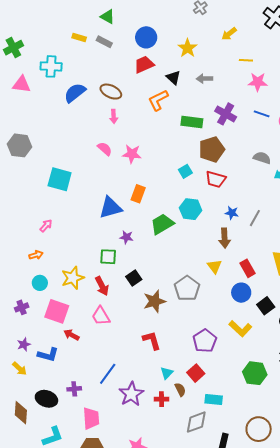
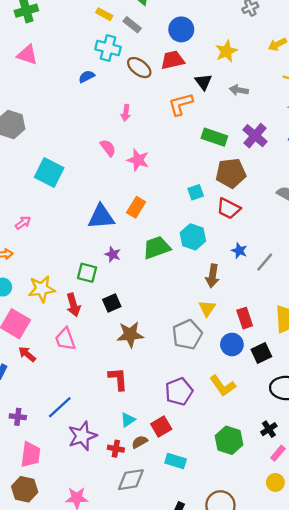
cyan cross: (51, 66) -> (108, 48), moved
brown ellipse: (111, 92) -> (139, 68), moved
blue semicircle: (75, 93) -> (87, 77), size x0.6
brown arrow: (225, 238) -> (213, 276), moved
gray pentagon: (187, 288) -> (187, 335), moved
black square: (266, 306) -> (261, 353), moved
brown semicircle: (180, 390) -> (140, 442), turned -104
gray diamond: (196, 422) -> (131, 480), moved

